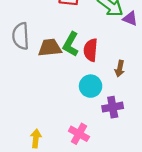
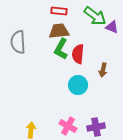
brown trapezoid: (50, 48) -> (59, 31), moved
purple cross: (113, 107) -> (96, 127), moved

